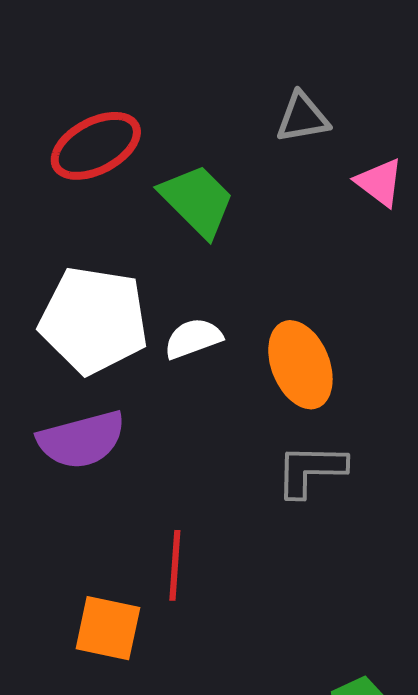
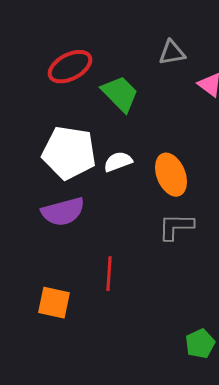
orange square: (108, 628) -> (54, 303), moved

